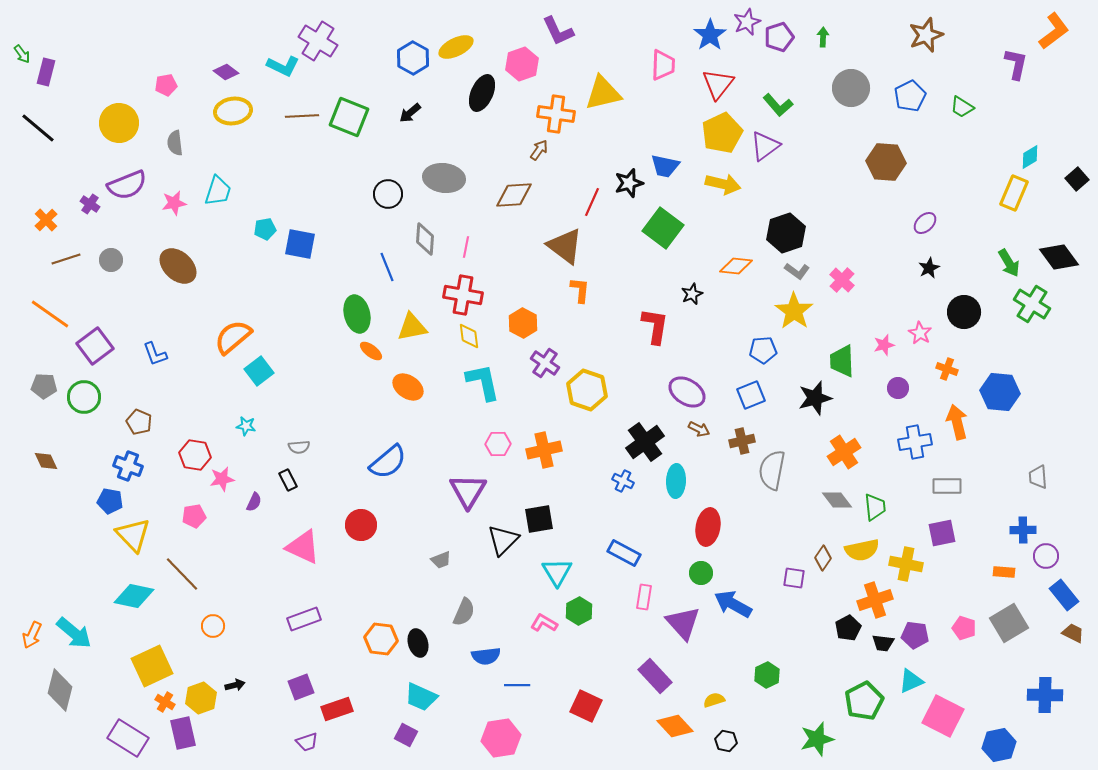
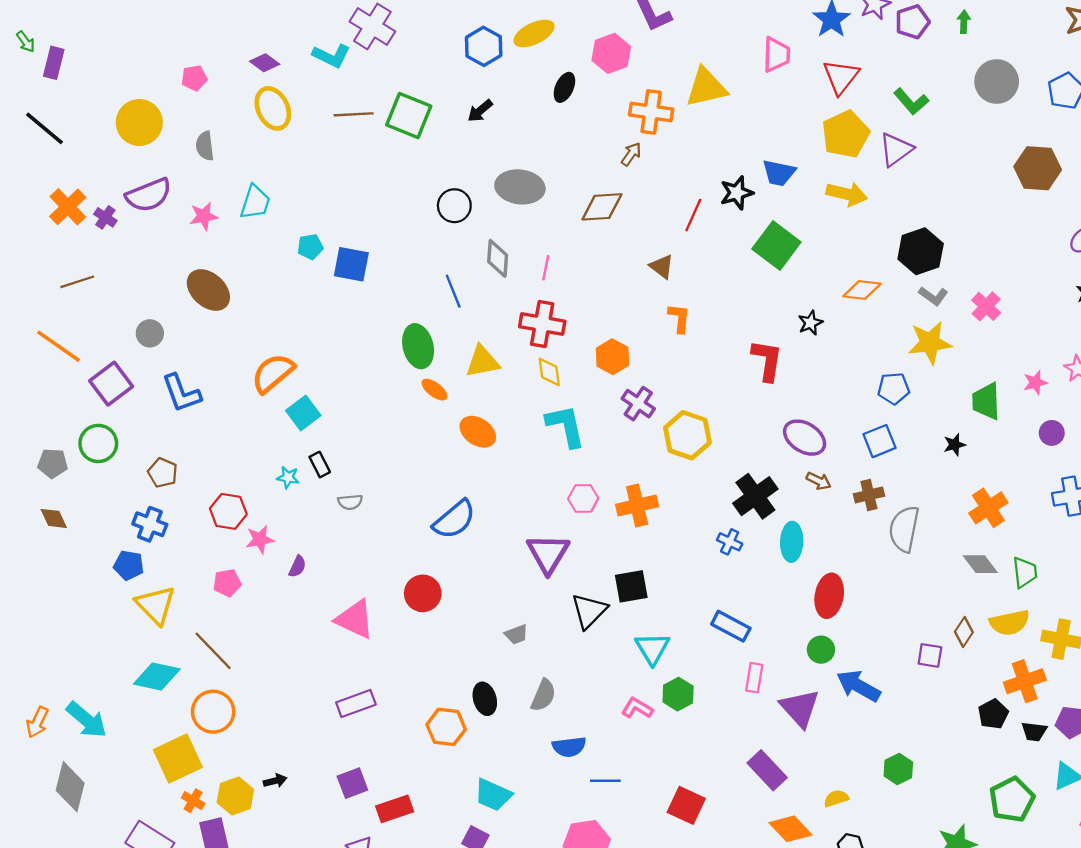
black ellipse: (482, 93) -> (564, 87), size x0.7
yellow ellipse: (233, 111) -> (273, 108), turned 72
orange cross: (46, 220) -> (68, 207), moved, size x1.4
brown triangle: (565, 246) -> (662, 267), size x0.6
gray circle: (111, 260) -> (150, 333), moved
yellow star: (794, 311) -> (930, 343), turned 30
blue L-shape: (155, 354) -> (181, 393), size x1.4
gray pentagon: (44, 386) -> (53, 463), moved
black star: (815, 398) -> (954, 445), size x0.6
black rectangle: (288, 480) -> (320, 465), moved
orange circle: (213, 626) -> (213, 712), moved, size x1.6
black ellipse: (418, 643) -> (485, 699), moved

